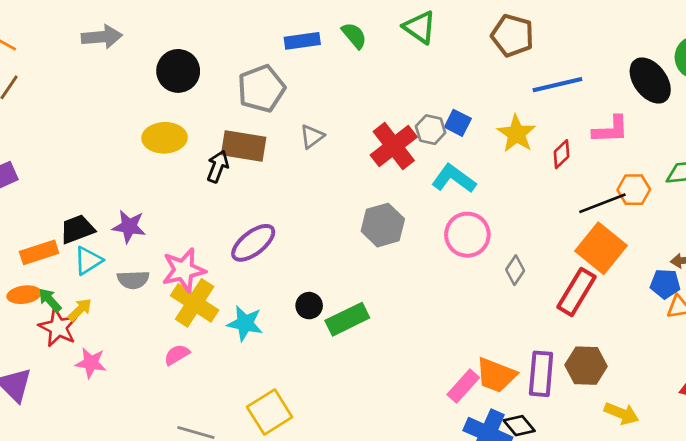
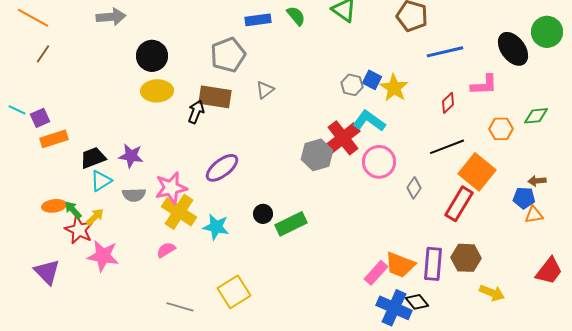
black circle: (178, 71) -> (152, 56), moved
yellow star: (516, 134) -> (394, 88), moved
red cross: (394, 146) -> (343, 138), moved
black line: (602, 203) -> (447, 147), moved
orange rectangle: (39, 252) -> (54, 139), moved
pink star: (91, 363) -> (103, 256), size x1.4

